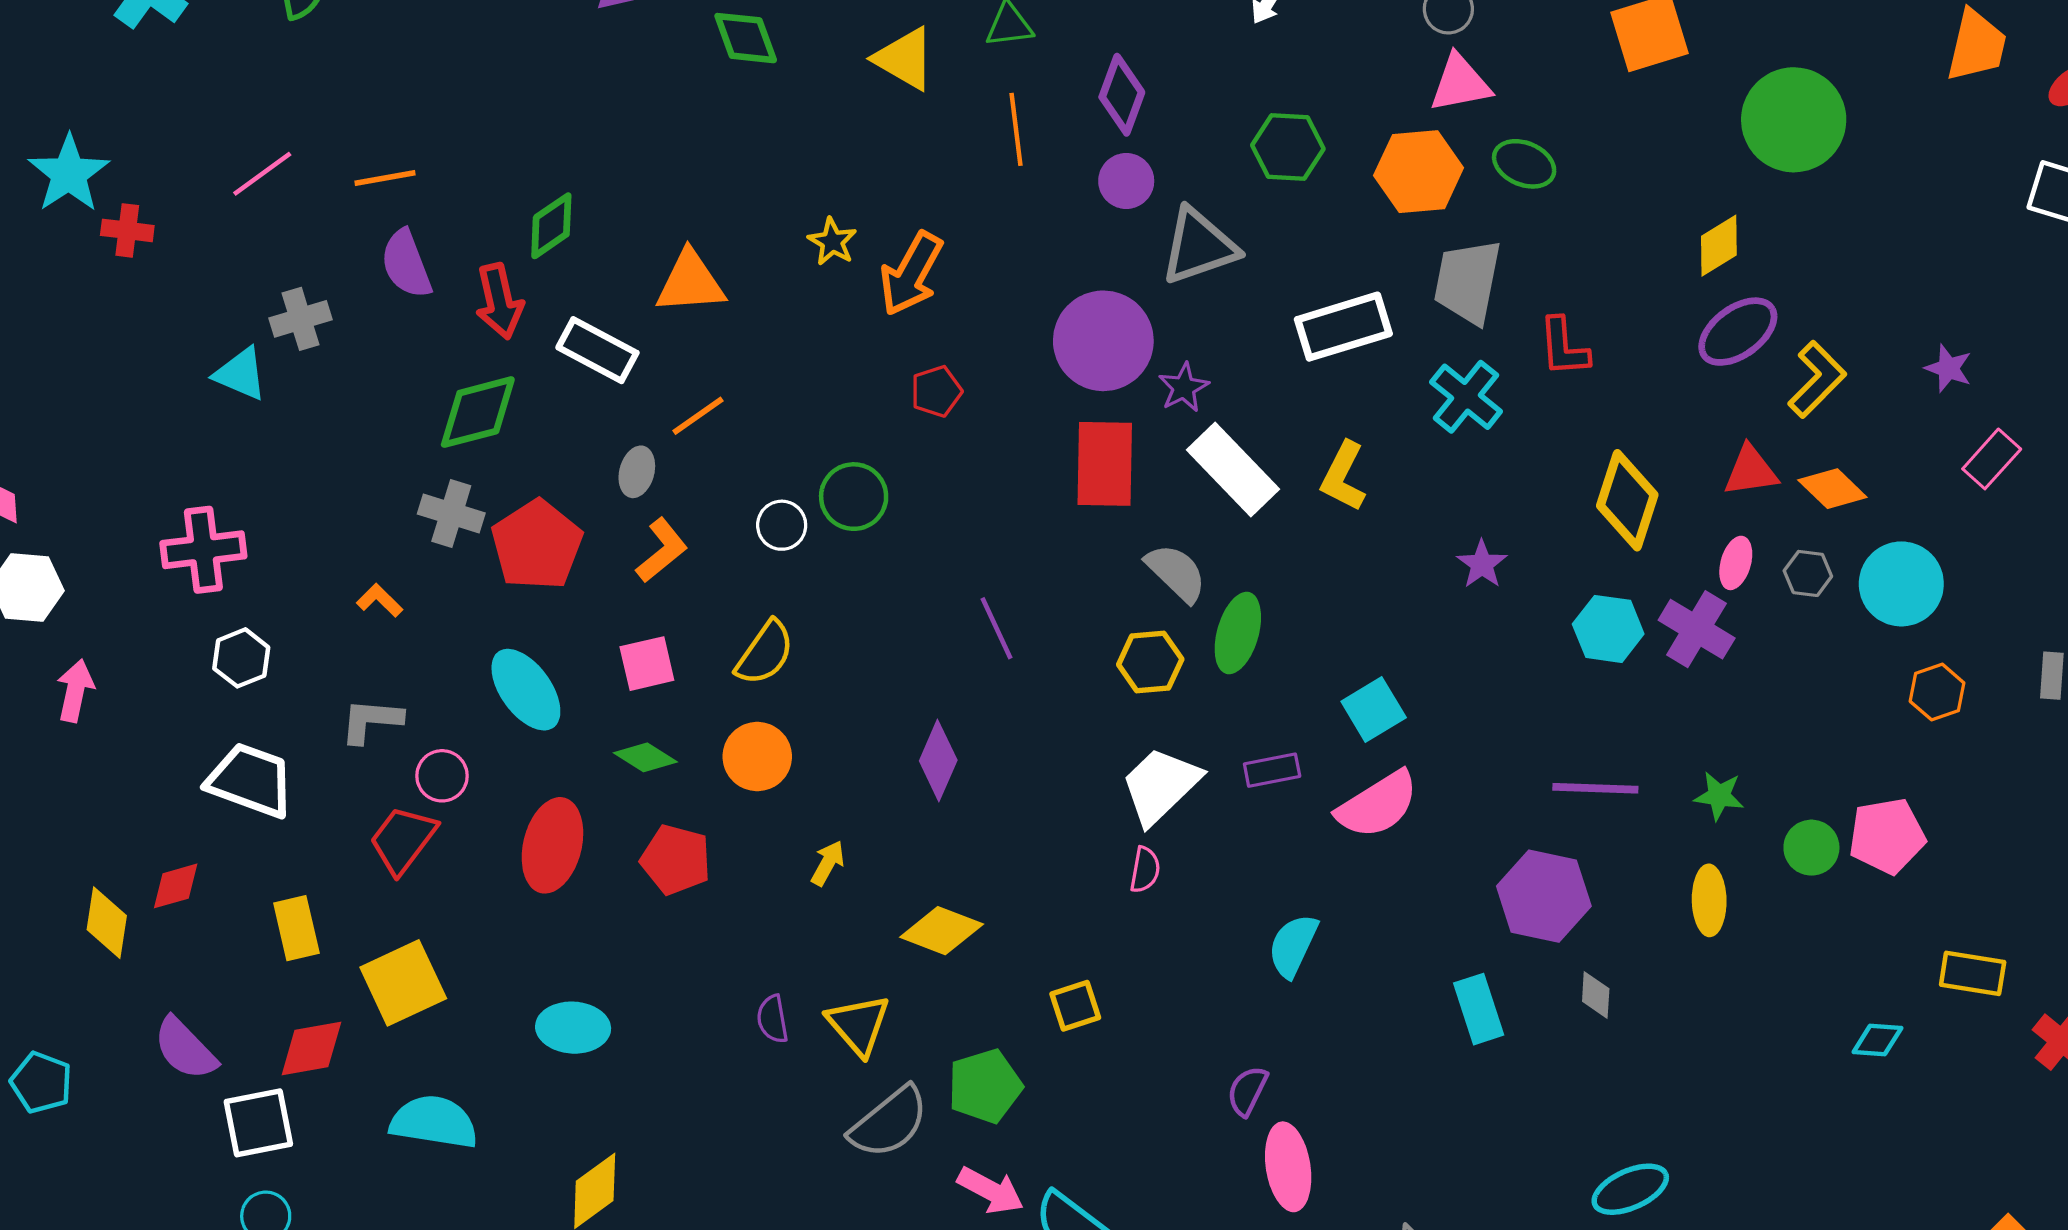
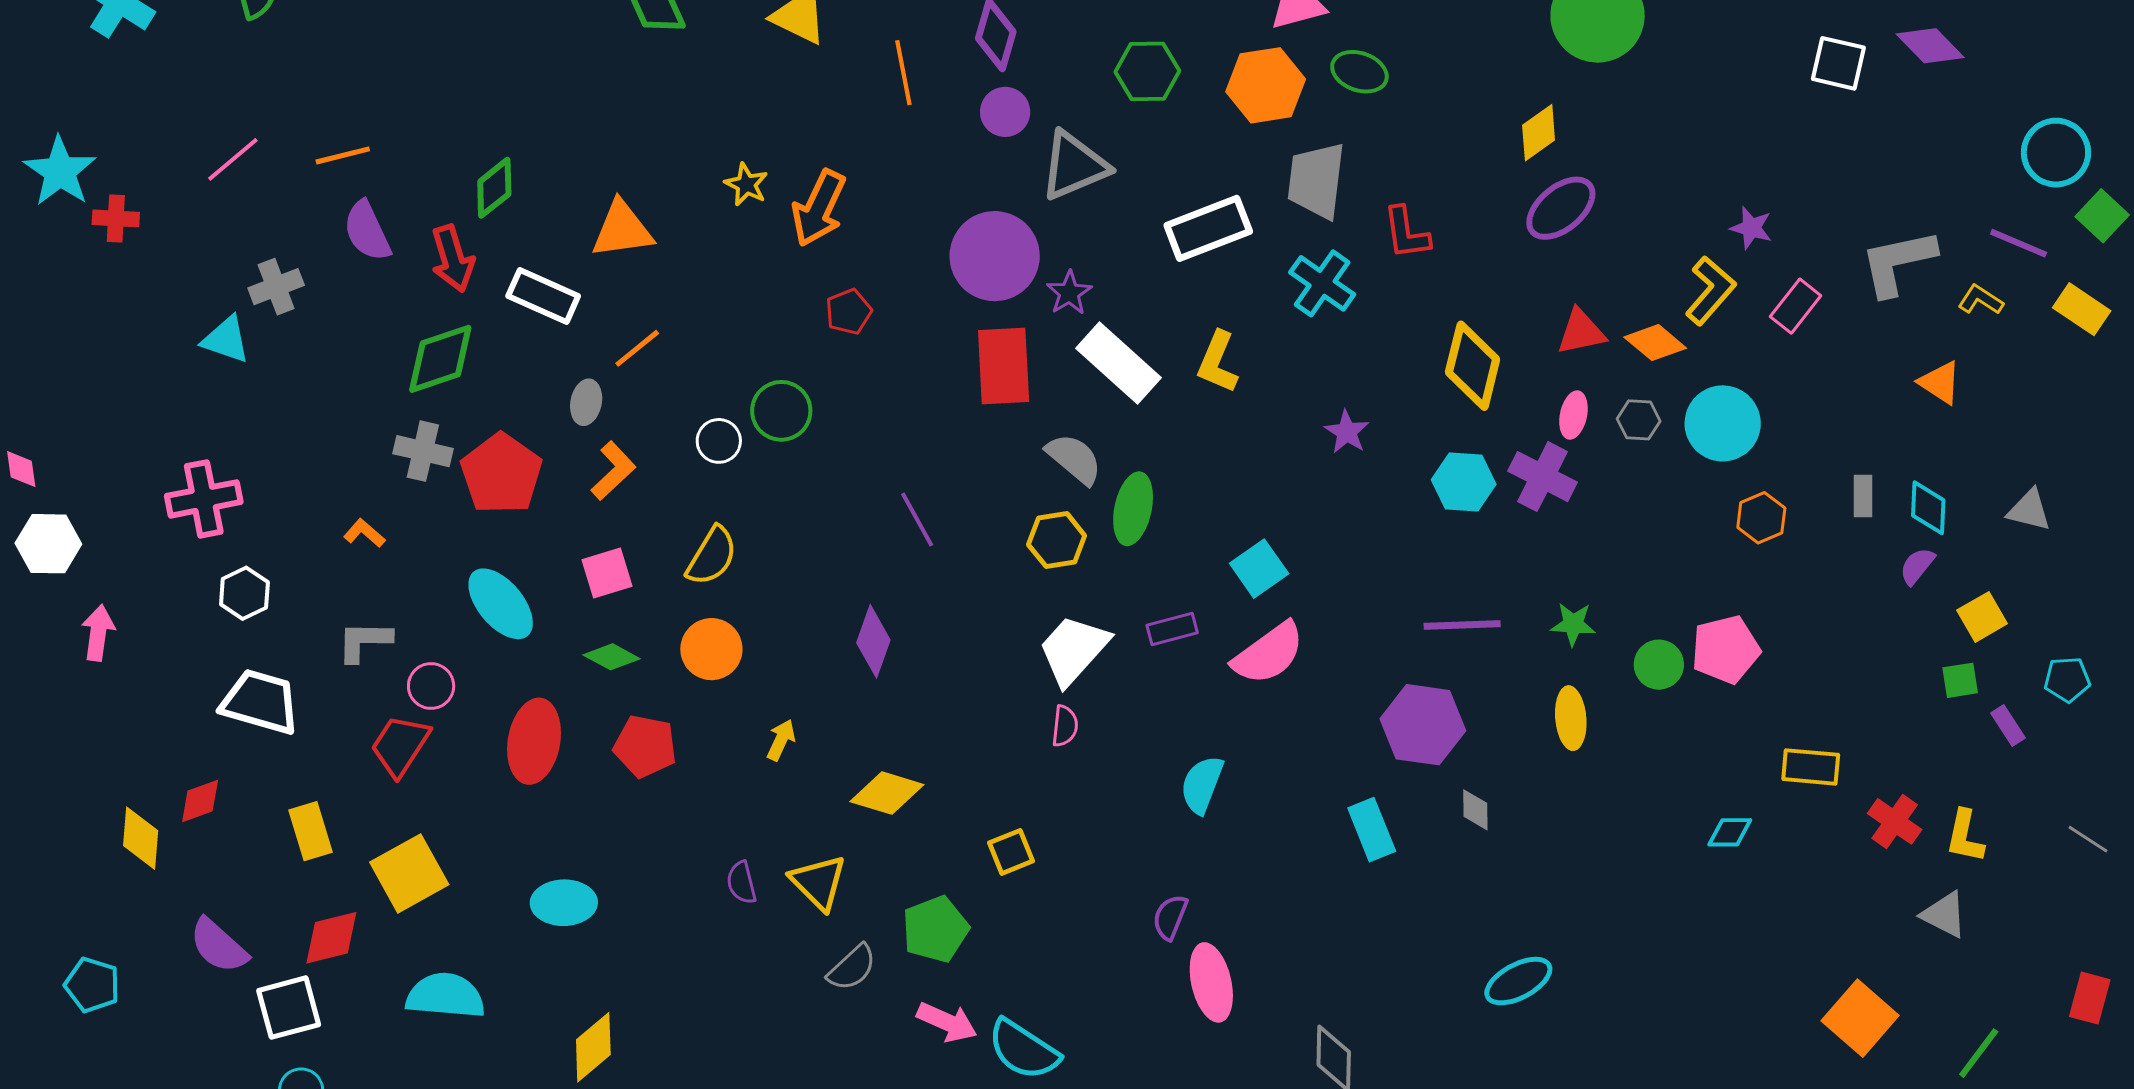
yellow L-shape: (1817, 379) -> (1710, 291), moved
gray semicircle: (889, 1122) -> (852, 968), size x0.7

